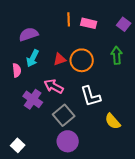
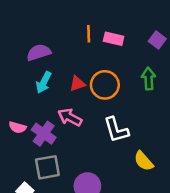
pink semicircle: (17, 70) -> (17, 127), moved, turned 112
gray square: (64, 115) -> (47, 167), moved, turned 30

